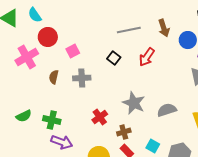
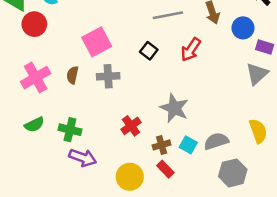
red circle: (48, 37) -> (34, 24), moved
pink square: (73, 51) -> (97, 42), size x1.6
pink cross: (27, 57) -> (36, 78), moved
gray semicircle: (167, 110) -> (216, 141), moved
cyan square: (153, 146) -> (188, 145), moved

